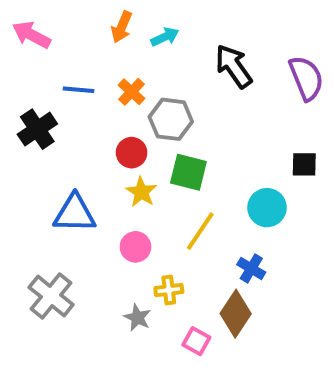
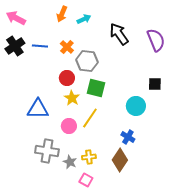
black cross: (37, 129) -> (15, 46), moved
yellow line: (200, 231) -> (90, 118), moved
yellow cross: (169, 290) -> (89, 157), moved
gray cross: (51, 296) -> (47, 151), moved, turned -30
pink square: (196, 341) -> (86, 180), moved

